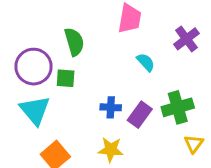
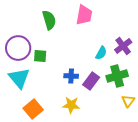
purple cross: (186, 39) -> (123, 46), moved
green semicircle: (74, 42) -> (49, 20), moved
cyan semicircle: (146, 62) -> (101, 53), moved, turned 72

